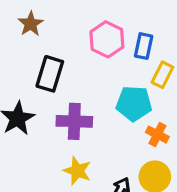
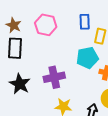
pink hexagon: (107, 39) -> (46, 25), moved
black rectangle: (50, 74) -> (15, 48), moved

